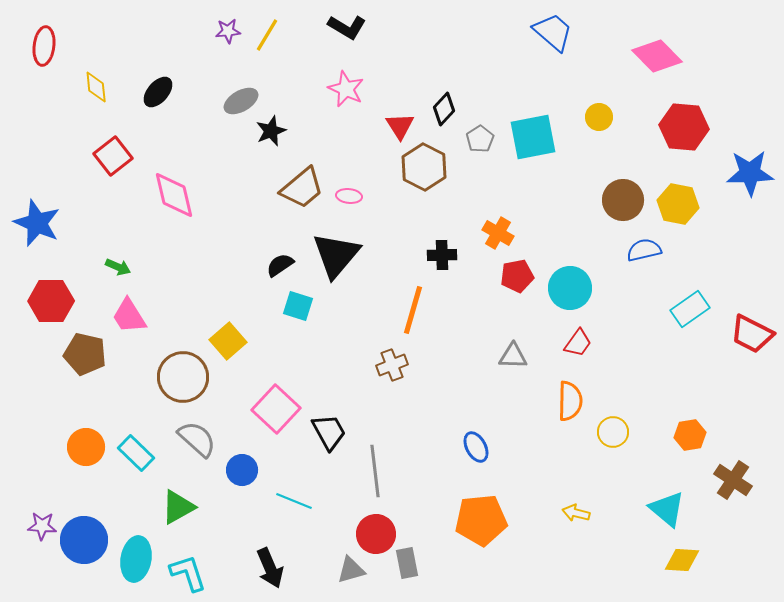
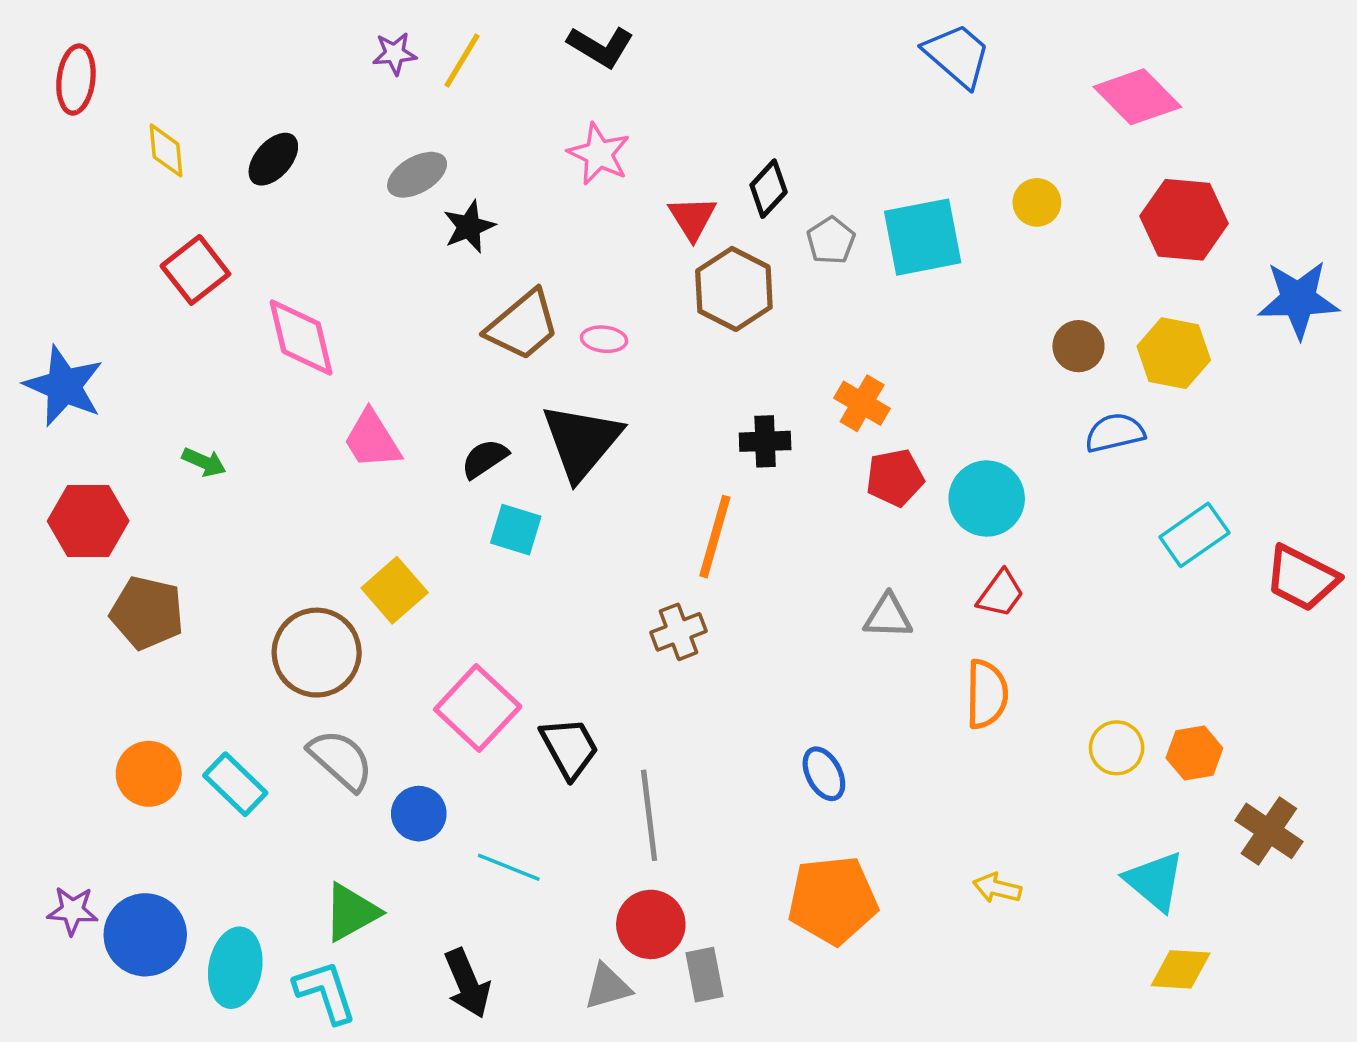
brown circle: (623, 200) -> (1078, 346), size x0.7
pink trapezoid: (129, 316) -> (372, 440), moved
yellow circle: (613, 432) -> (1117, 748), moved
green triangle: (178, 507) -> (351, 912), moved

